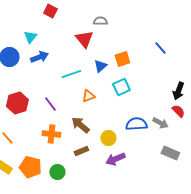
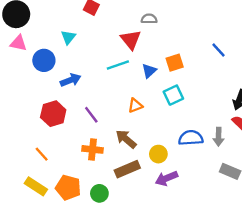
blue arrow: (39, 57) -> (71, 80), moved
cyan line: (71, 74) -> (118, 65), moved
gray arrow: (160, 123) -> (218, 137), turned 63
brown rectangle: (81, 151) -> (127, 169), size x1.5

